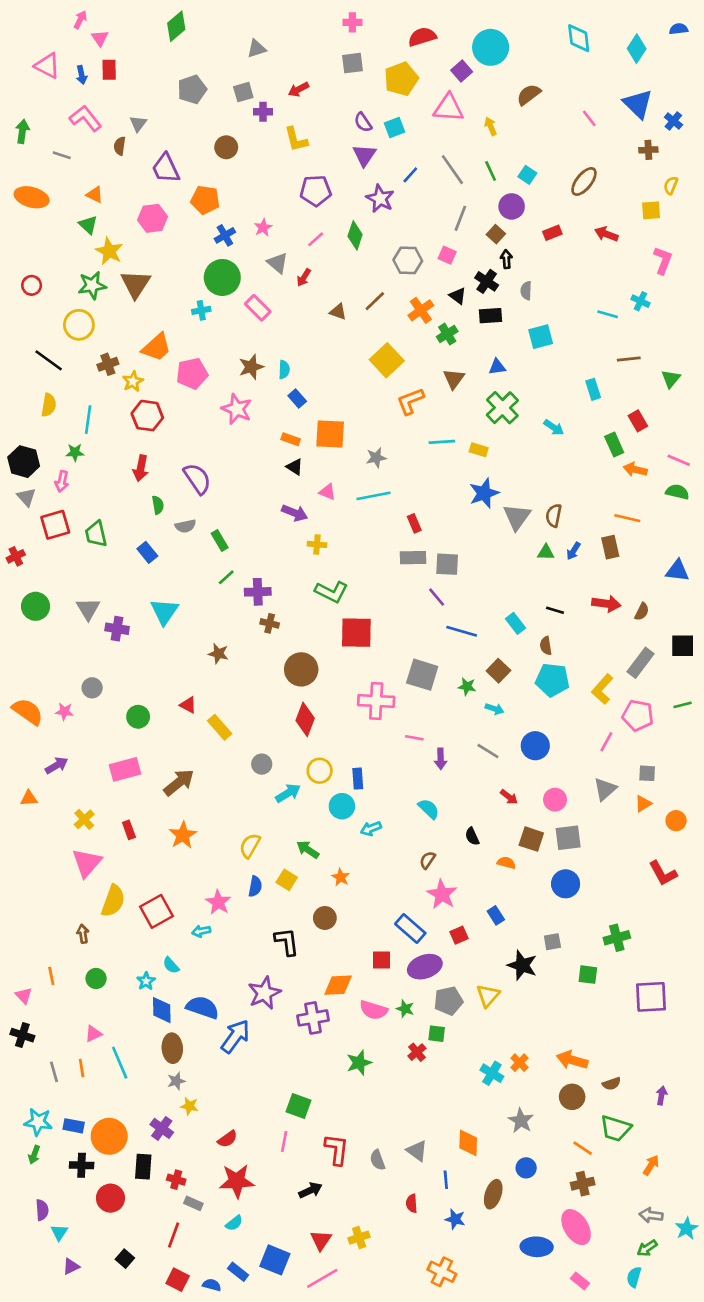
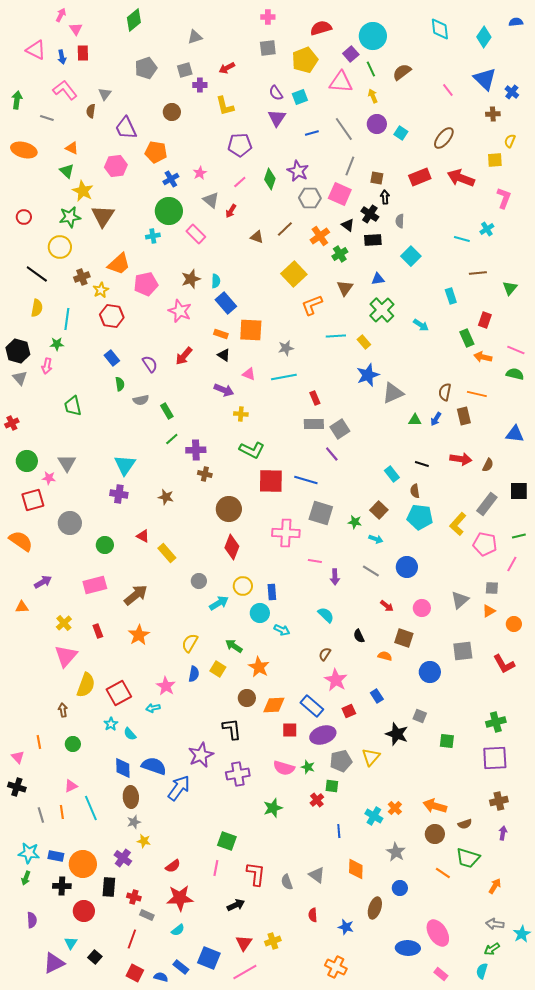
green line: (491, 171) -> (371, 69), moved
blue line: (410, 175) -> (312, 133), turned 32
purple star: (380, 199) -> (298, 171), moved
purple circle: (512, 206) -> (377, 124), moved
red rectangle: (552, 233) -> (420, 177), size x1.5
brown square: (496, 234) -> (377, 178), turned -32
red arrow: (606, 234) -> (461, 178), size x1.5
pink square: (447, 255) -> (340, 194), size x1.6
cyan cross: (641, 301) -> (487, 229), turned 32
cyan square: (541, 337) -> (411, 256), turned -30
blue rectangle: (297, 398) -> (226, 303), size x1.5
red rectangle: (638, 421) -> (485, 320), turned 49
yellow rectangle: (479, 450) -> (364, 342), turned 32
red arrow: (141, 468) -> (184, 356), moved, turned 30
purple semicircle: (197, 479) -> (150, 364), size x0.7
brown semicircle: (554, 516) -> (445, 392), moved
gray triangle: (517, 517) -> (393, 393), turned 30
red square: (55, 525) -> (33, 500), moved
blue rectangle: (147, 552) -> (112, 358), moved
gray square: (447, 564) -> (340, 429), turned -36
purple cross: (117, 629) -> (119, 494), moved
blue line: (462, 631) -> (306, 480), moved
gray circle: (92, 688) -> (70, 523), size x1.5
pink star: (64, 711) -> (49, 478), moved
pink line: (606, 742) -> (512, 564), moved
cyan arrow: (371, 829) -> (282, 630), turned -133
gray square: (568, 838) -> (463, 651), moved
orange star: (341, 877) -> (259, 667), size x1.5
green cross: (617, 938) -> (496, 722), moved
black L-shape: (287, 942) -> (232, 729), moved
gray square: (552, 942) -> (420, 716), turned 32
cyan star: (146, 981) -> (111, 724), moved
orange diamond: (338, 985) -> (274, 705), moved
blue line: (446, 1180) -> (339, 831), moved
brown cross: (583, 1184) -> (499, 801), moved
cyan triangle: (59, 1232) -> (71, 943), moved
purple triangle: (71, 1267) -> (54, 963), size x1.6

